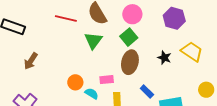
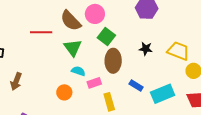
pink circle: (132, 14) -> (95, 14), moved
yellow trapezoid: (192, 52) -> (178, 51), moved
cyan semicircle: (92, 94) -> (78, 71), moved

